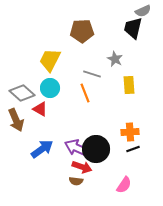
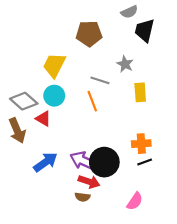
gray semicircle: (143, 11) -> (129, 12), moved

